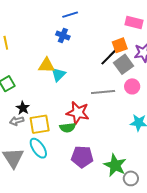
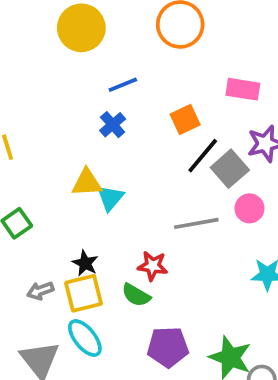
blue cross: (63, 36) -> (113, 125), turned 32
orange square: (120, 45) -> (185, 120), moved
black star: (23, 108) -> (85, 263), moved
red star: (78, 113) -> (153, 266), size x0.7
green semicircle: (68, 128) -> (136, 295), turned 42

